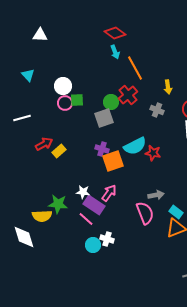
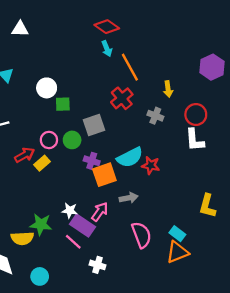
green circle: (111, 102) -> (72, 140), moved
pink circle: (65, 103) -> (49, 140), moved
gray arrow: (156, 195) -> (129, 198), moved
cyan circle: (93, 245) -> (40, 276), moved

